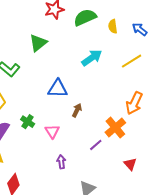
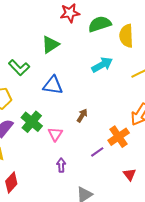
yellow semicircle: (113, 26) -> (126, 36), size x1.6
blue triangle: (58, 89) -> (53, 85), moved
green cross: (28, 122) -> (32, 122), size x1.5

